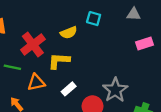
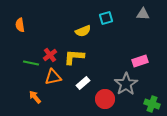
cyan square: (94, 19) -> (106, 18), turned -32
pink rectangle: (144, 43) -> (140, 61), moved
red cross: (33, 45) -> (50, 55), moved, size x0.6

